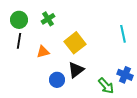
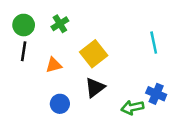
blue circle: (57, 80) -> (60, 104), moved
green arrow: (106, 86) -> (132, 108), turned 120

